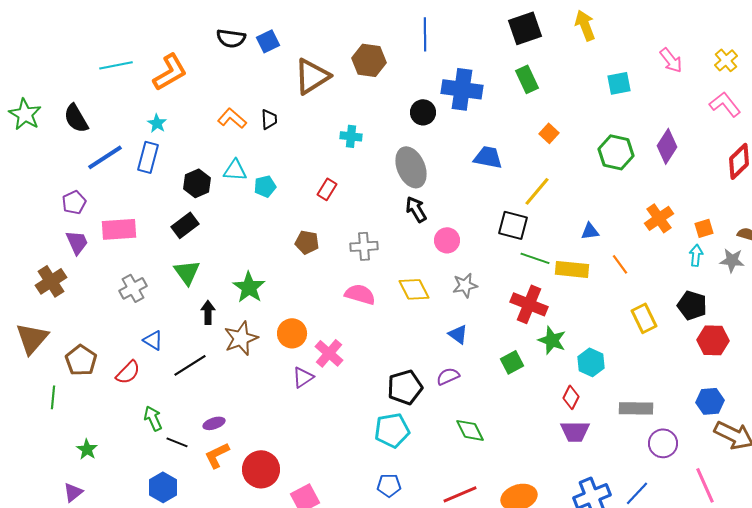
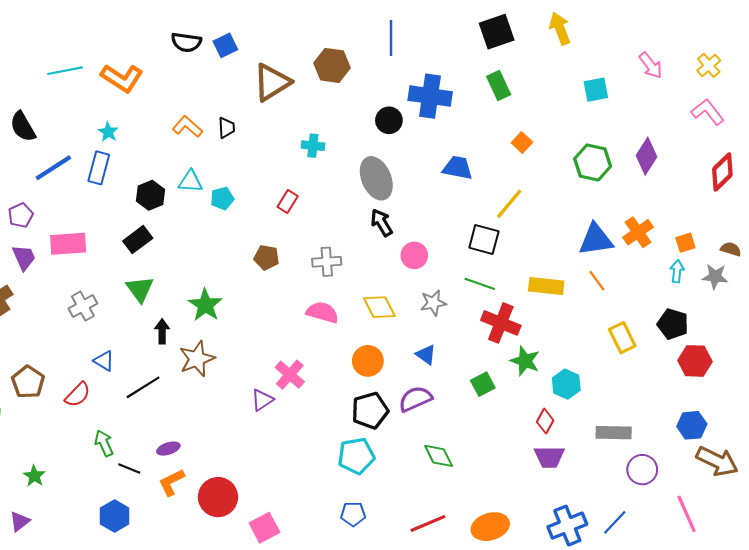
orange L-shape: (170, 72) -> (122, 78), turned 63
blue triangle: (590, 231) -> (596, 240), moved, size x1.8
green line: (535, 258) -> (480, 284), moved
orange circle: (292, 333) -> (368, 361), moved
purple semicircle: (448, 376) -> (415, 399), size x1.4

